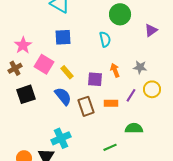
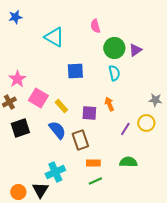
purple triangle: (151, 30) -> (135, 50), moved
blue square: (63, 37) -> (75, 71), moved
cyan semicircle: (105, 39) -> (114, 73), moved
gray star: (140, 67) -> (155, 100), moved
orange rectangle: (111, 103) -> (93, 163), moved
green line: (110, 147) -> (95, 181), moved

